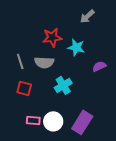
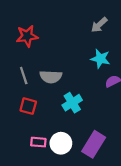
red star: (52, 37) -> (27, 36), moved
cyan star: (76, 47) -> (100, 59), moved

